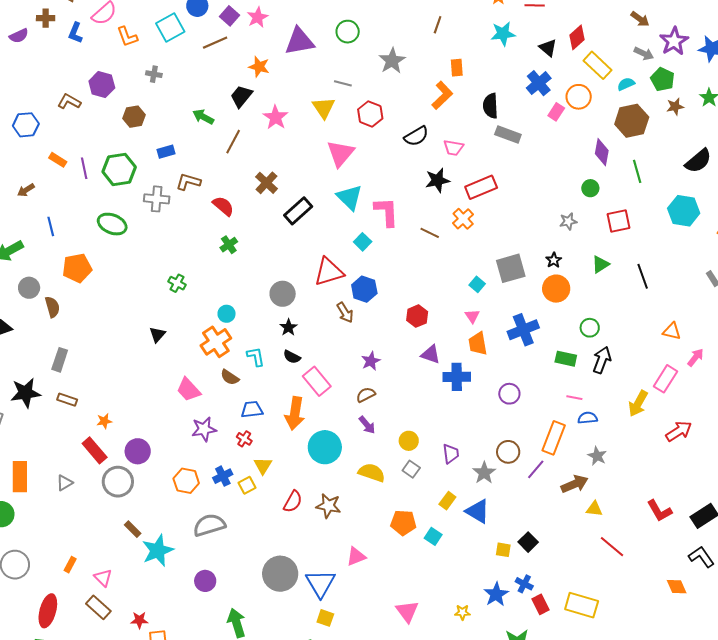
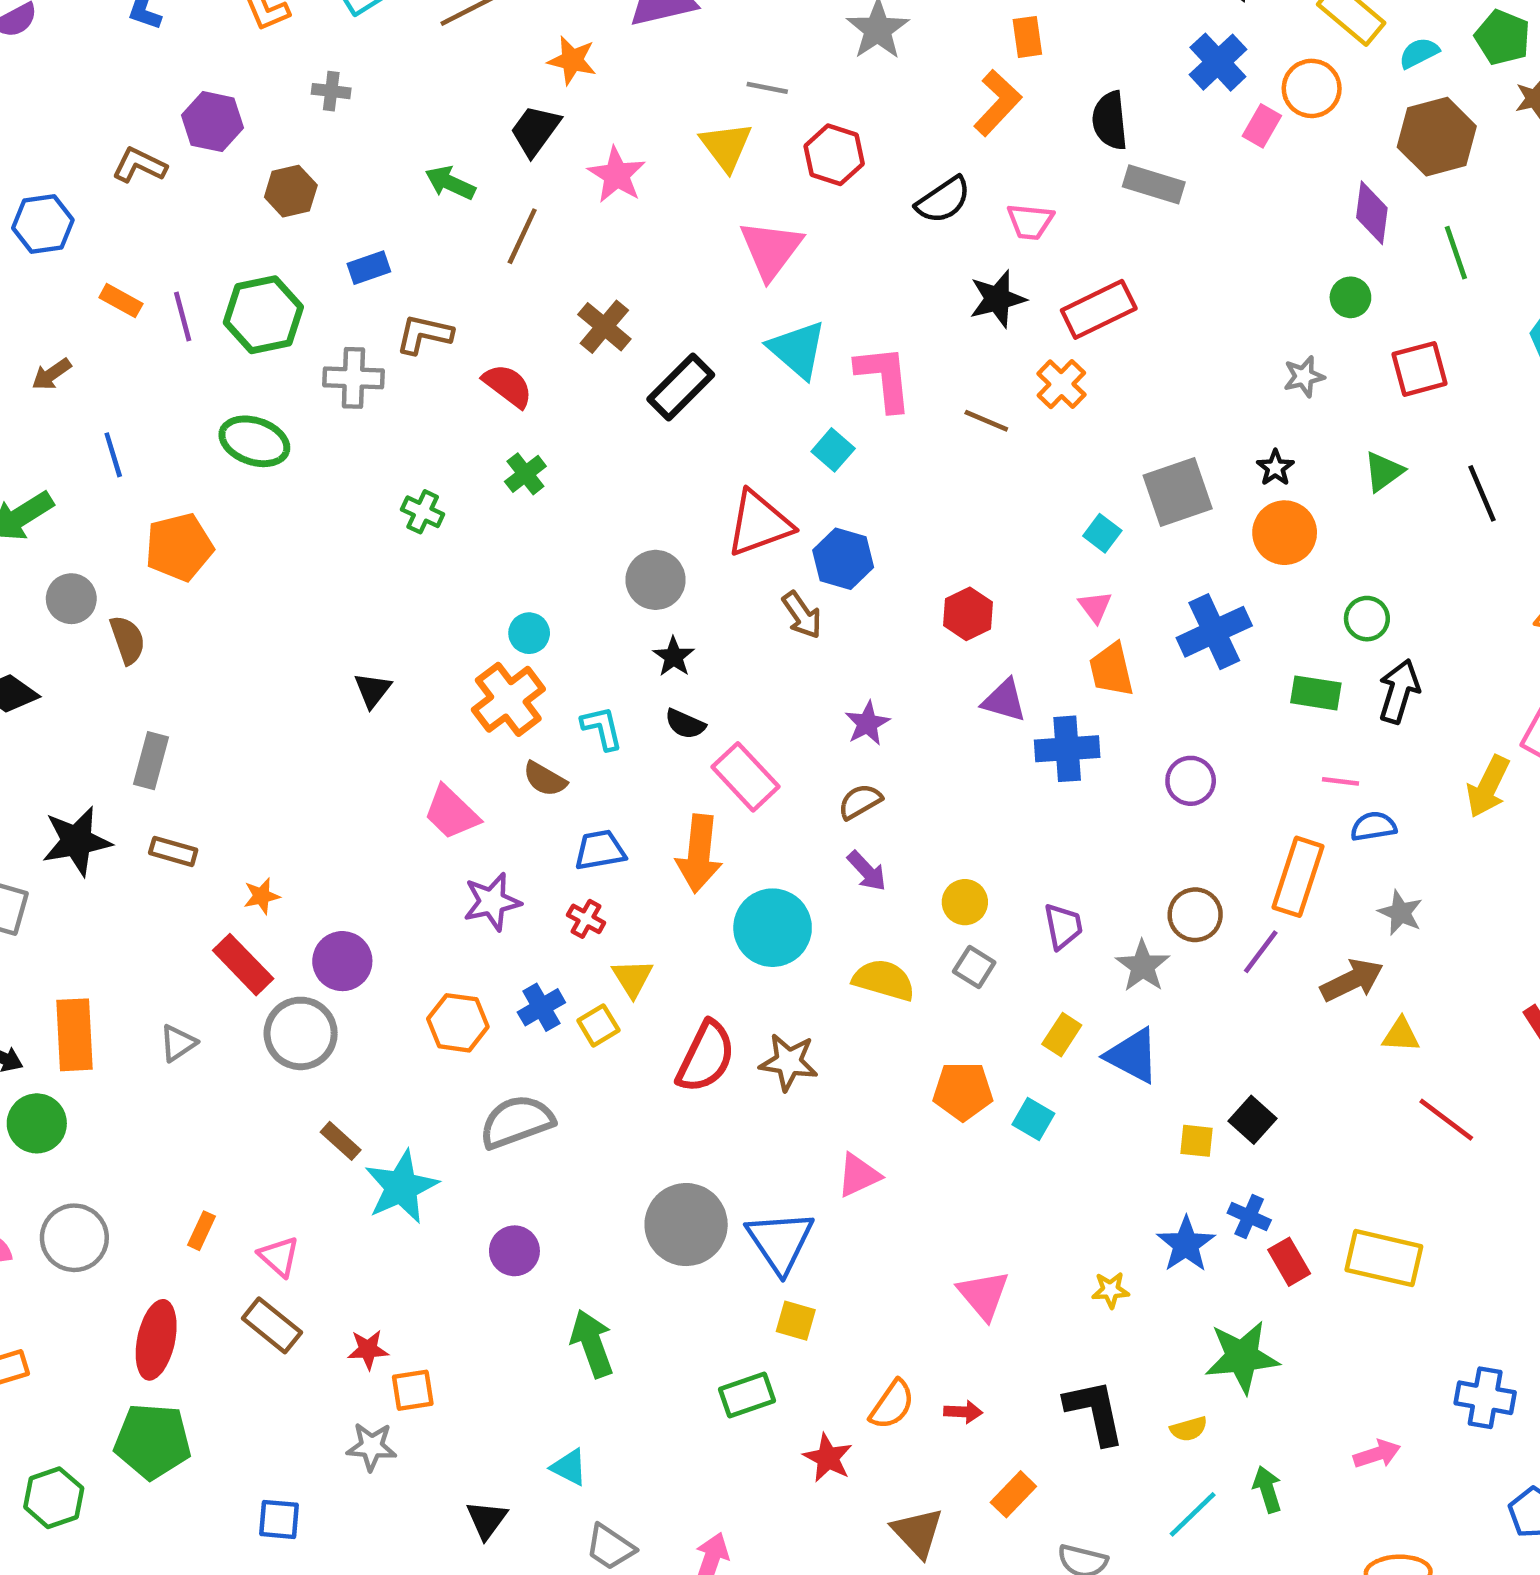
green cross: (177, 283) -> (423, 512), moved
red semicircle: (293, 502) -> (706, 1057), size x1.4

